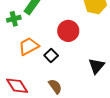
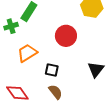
black square: (51, 56) -> (52, 70), moved, turned -32

